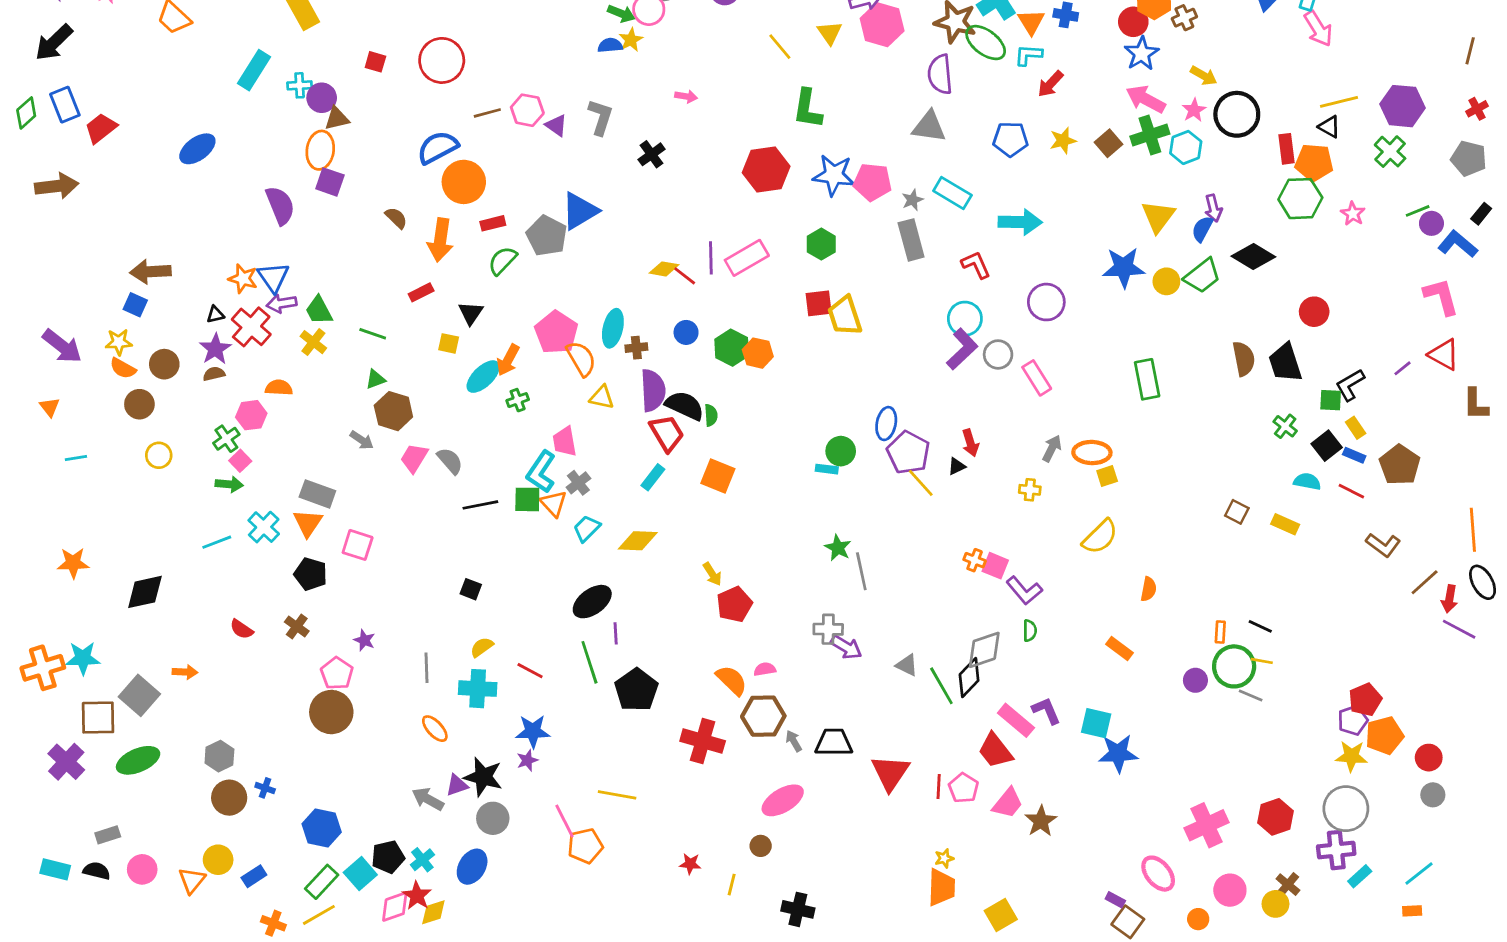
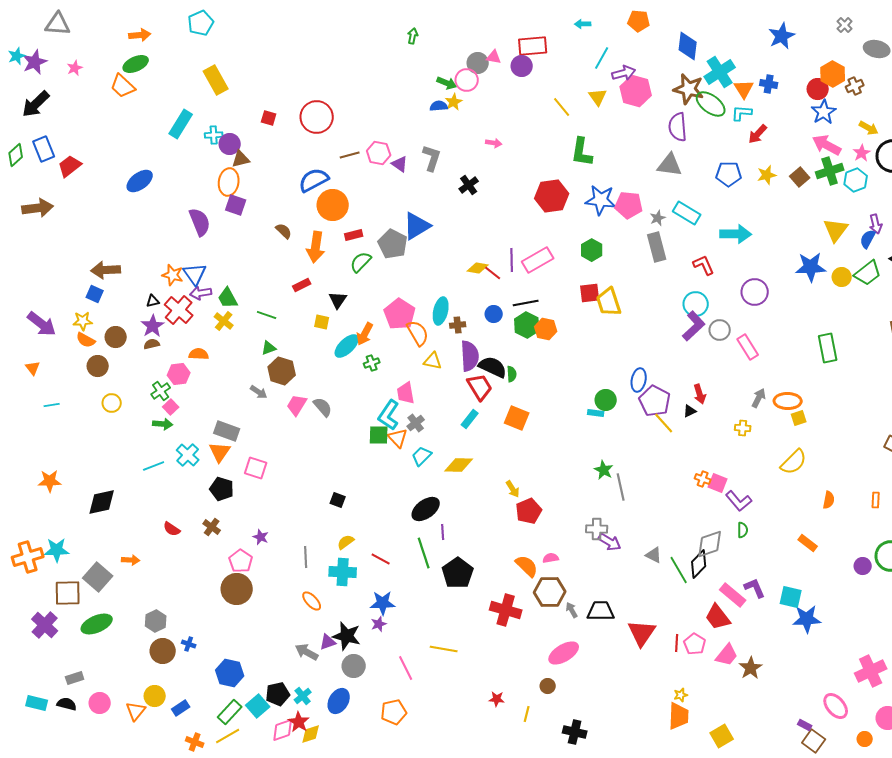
black line: (480, 505) -> (526, 303), moved
orange rectangle: (1220, 632) -> (876, 500), moved
orange pentagon: (585, 846) -> (394, 712), moved

